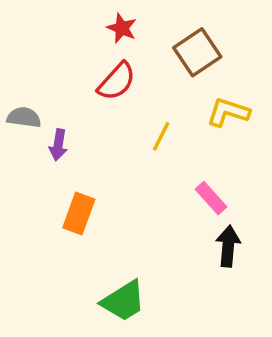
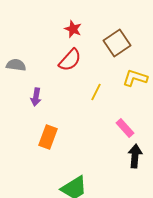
gray semicircle: (24, 117) -> (16, 65), moved

